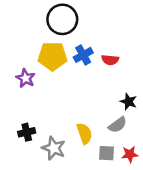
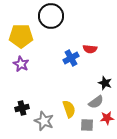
blue cross: (83, 55) -> (71, 58), moved
yellow pentagon: (52, 56) -> (21, 36), moved
red star: (130, 154) -> (107, 118), moved

